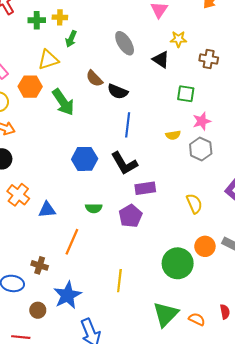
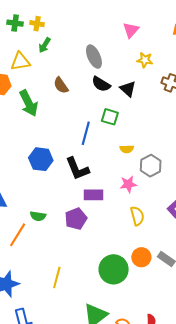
black triangle: (161, 60) -> (128, 89), moved
black semicircle: (118, 92) -> (101, 84), moved
green square: (186, 94) -> (110, 117), moved
pink star: (202, 121) -> (128, 184), moved
green semicircle: (94, 208) -> (38, 216), moved

